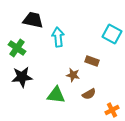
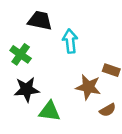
brown star: (73, 75) -> (88, 87), size x1.5
green triangle: (56, 95) -> (50, 111), moved

